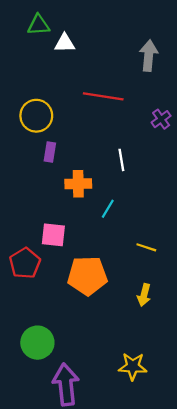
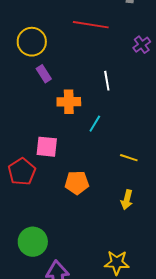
purple rectangle: (50, 152) -> (44, 74), turned -42
orange pentagon: (87, 276) -> (77, 183), size x0.7

